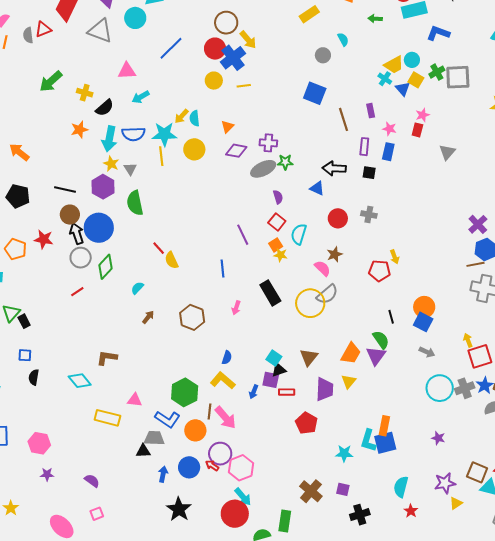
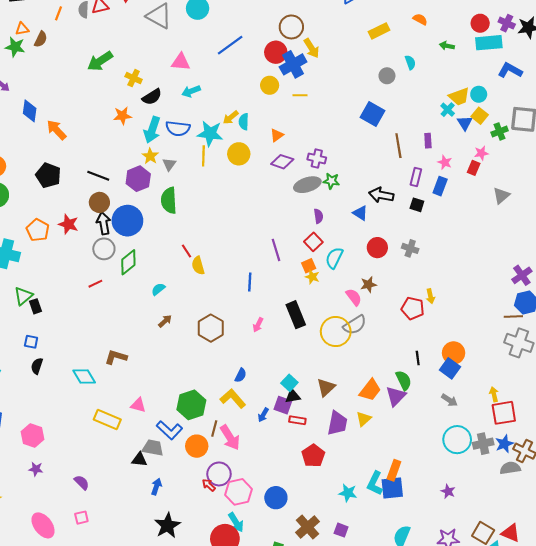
green cross: (437, 72) -> (500, 131), moved
blue circle: (189, 467) -> (276, 498), moved

